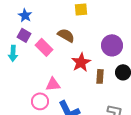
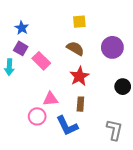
brown semicircle: (66, 35) -> (75, 48), moved
purple circle: (112, 45) -> (112, 47), moved
brown rectangle: (100, 76) -> (80, 104), moved

